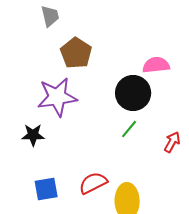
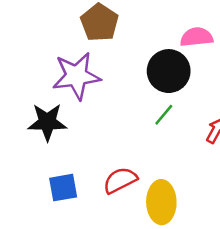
black star: (33, 135) -> (47, 122), size x1.4

